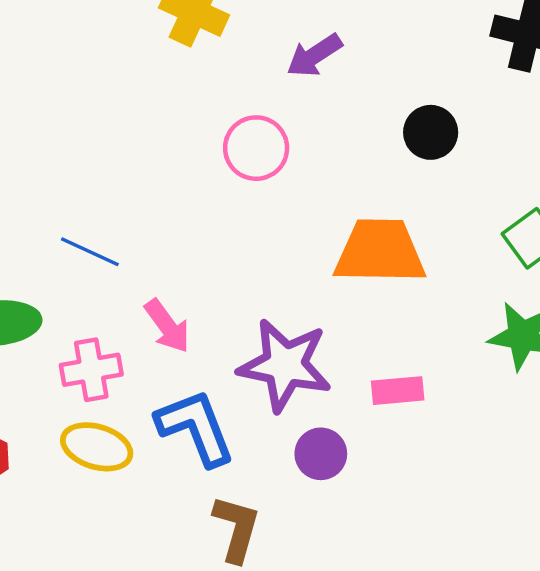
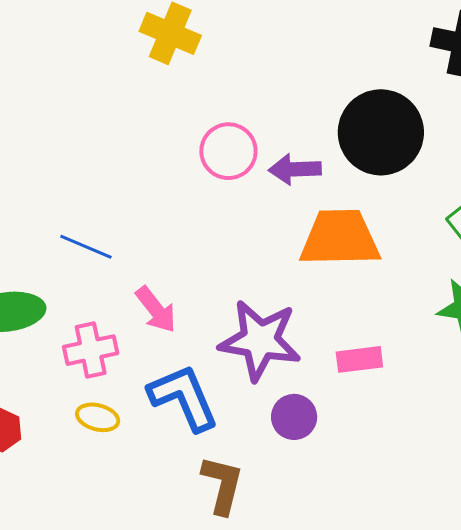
purple arrow: (314, 55) -> (295, 169), moved, turned 33
black circle: (431, 132) -> (381, 132), size x1.8
yellow ellipse: (97, 447) -> (98, 417), size x0.7

